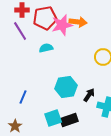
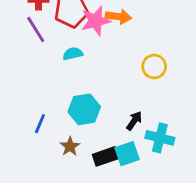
cyan hexagon: (66, 87) -> (84, 109), moved
cyan square: (53, 118) -> (127, 154), moved
brown star: (15, 126) -> (70, 146), moved

